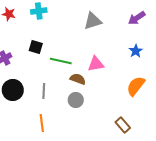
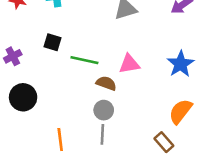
blue star: (136, 51) -> (181, 64), moved, size x1.5
orange semicircle: (136, 86) -> (181, 111), moved
gray line: (44, 91) -> (102, 134), moved

